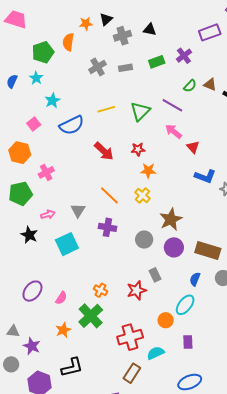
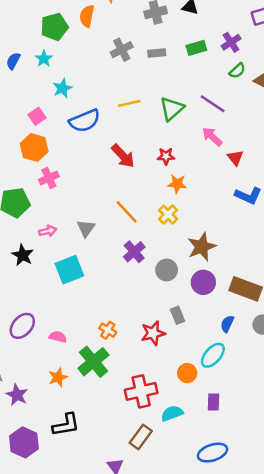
green semicircle: (190, 86) -> (237, 71), moved
orange hexagon: (20, 153) -> (34, 148), moved
purple cross: (107, 227) -> (134, 252), moved, turned 36
pink semicircle: (61, 298) -> (58, 337), turned -112

